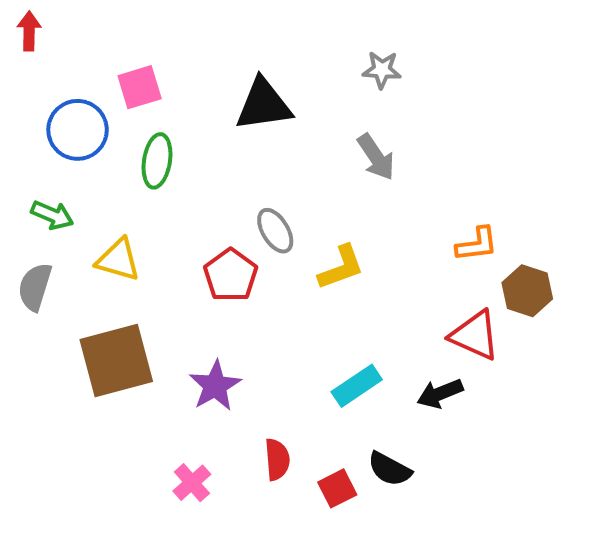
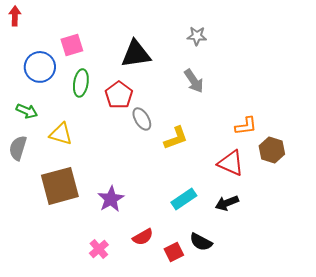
red pentagon: (231, 275) -> (119, 95), moved
red triangle: (475, 335) -> (231, 163), moved
red semicircle: (277, 459) -> (143, 237), turned 65

